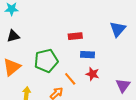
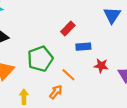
red rectangle: (75, 36) -> (68, 28), turned -32
red star: (92, 74) -> (101, 66), moved

